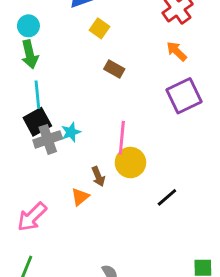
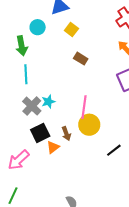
cyan circle: (28, 26) -> (38, 27), moved
black square: (37, 122) -> (40, 133), moved
gray cross: (48, 139) -> (32, 106), turned -30

